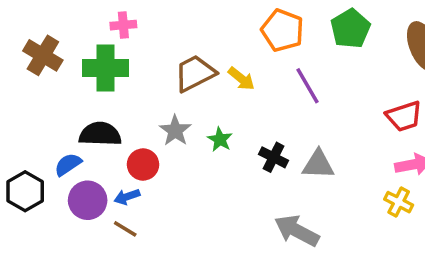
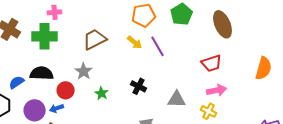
orange pentagon: (282, 30) -> (144, 15), turned -30
yellow arrow: (241, 79) -> (135, 42), moved
green star: (220, 139) -> (102, 93), moved
blue semicircle: (68, 164) -> (17, 82), moved
gray triangle: (318, 164) -> (177, 99), moved

